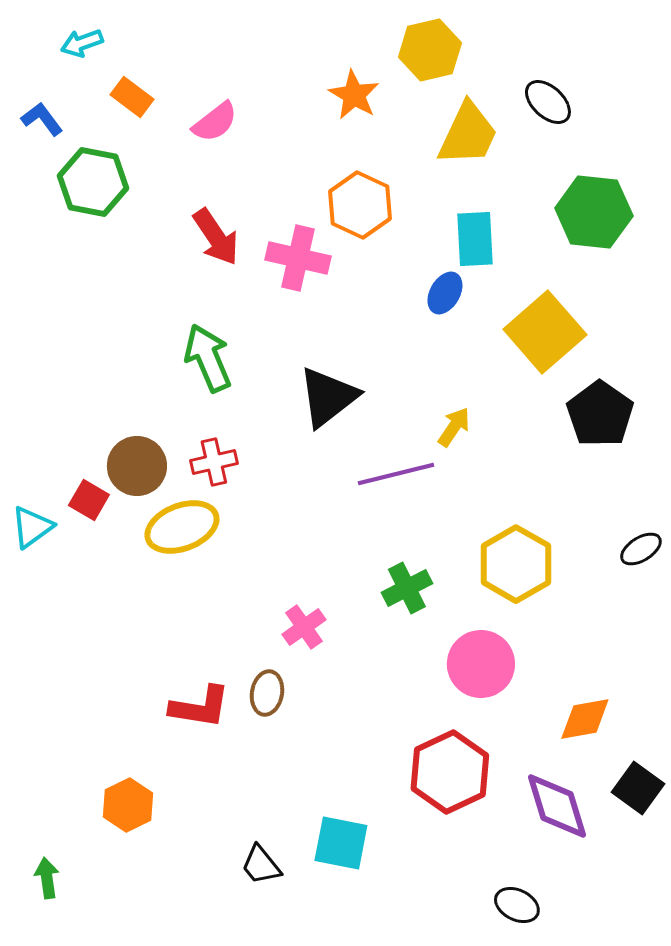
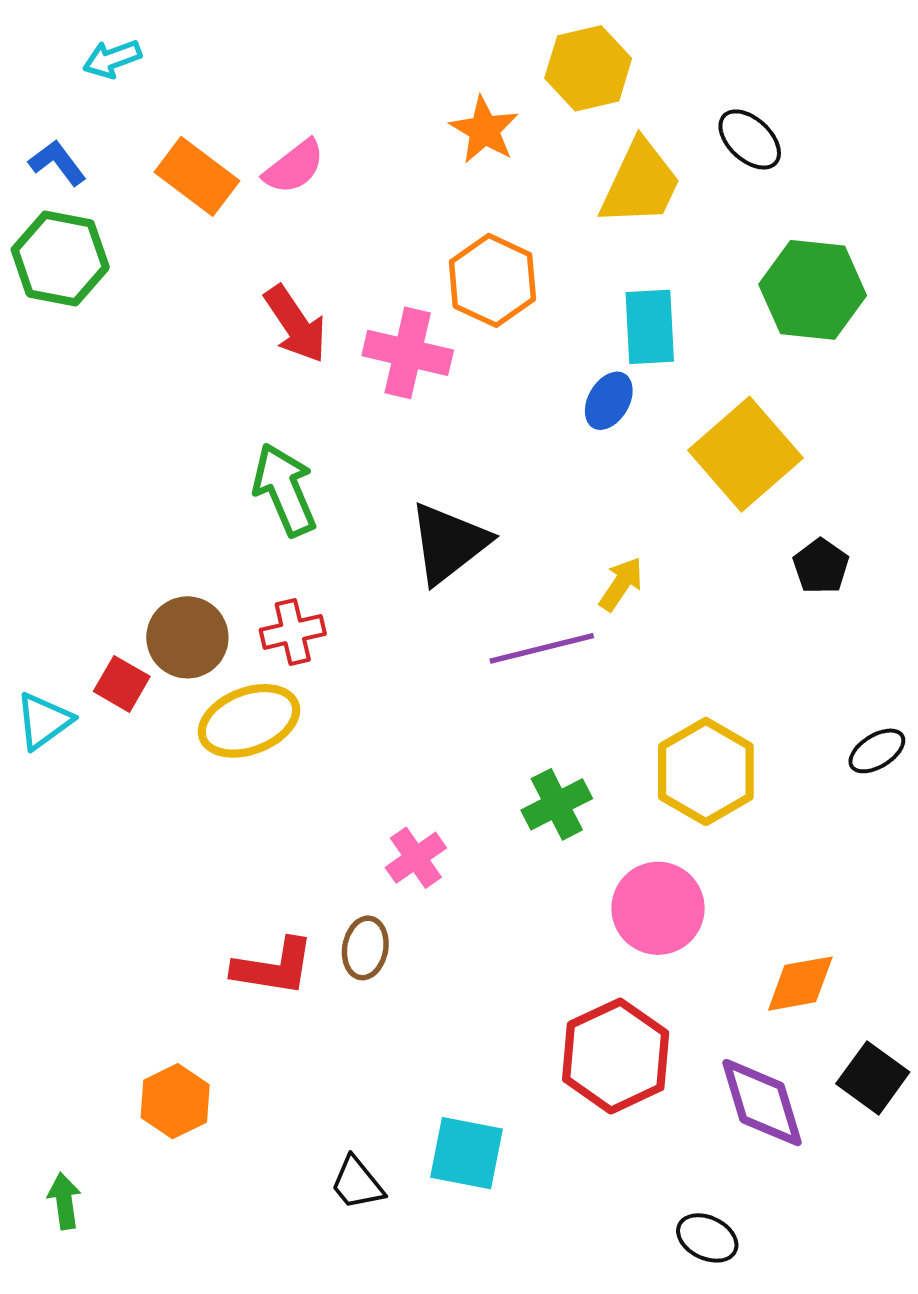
orange rectangle: (132, 97) -> (197, 176), moved, size x1.4
green hexagon: (93, 182) -> (60, 258), moved
black pentagon: (600, 414) -> (821, 566), size x0.6

